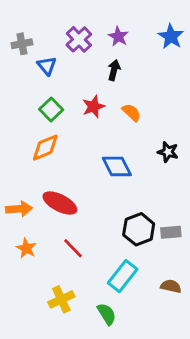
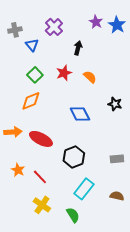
purple star: (118, 37) -> (96, 22), moved
orange arrow: (19, 209) -> (13, 132), moved
black hexagon: (139, 229) -> (74, 157), moved
red line: (73, 248) -> (40, 177), moved
yellow cross: (61, 299) -> (42, 205), turned -30

